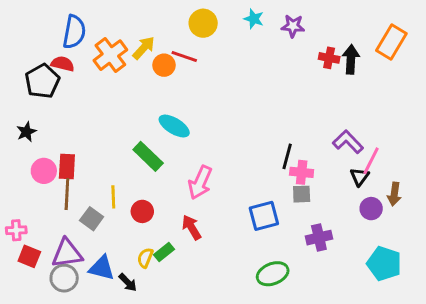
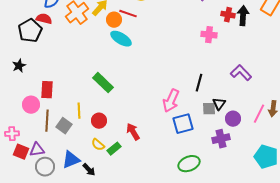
cyan ellipse: (174, 126) -> (121, 39), moved
pink line: (371, 161) -> (259, 114), moved
pink circle: (44, 171) -> (31, 105), moved
pink cross: (302, 172) -> (209, 35), moved
black triangle: (360, 177) -> (219, 104), moved
pink arrow: (200, 182) -> (171, 101), moved
brown line: (67, 194) -> (47, 121), moved
purple circle: (371, 209) -> (233, 119), moved
purple triangle: (67, 253) -> (37, 150), moved, size x0.7
yellow semicircle: (145, 258) -> (98, 145), moved, turned -72
blue triangle: (102, 268) -> (71, 160), turned -36

